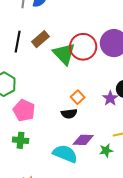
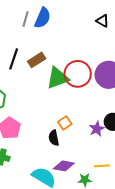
green triangle: (64, 54) -> (58, 78), turned 45
black semicircle: (69, 114) -> (54, 138), turned 77

